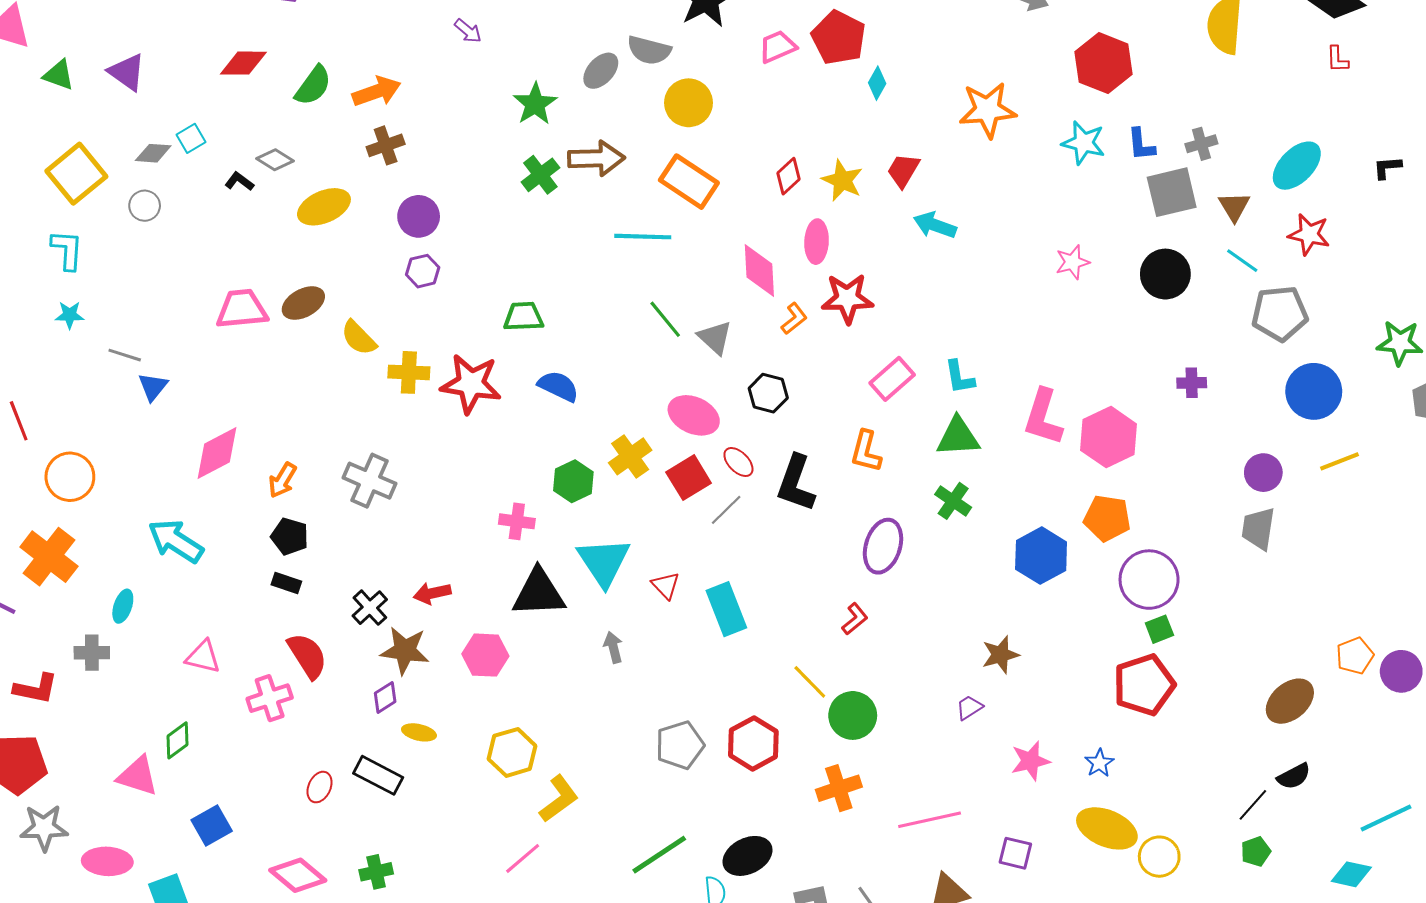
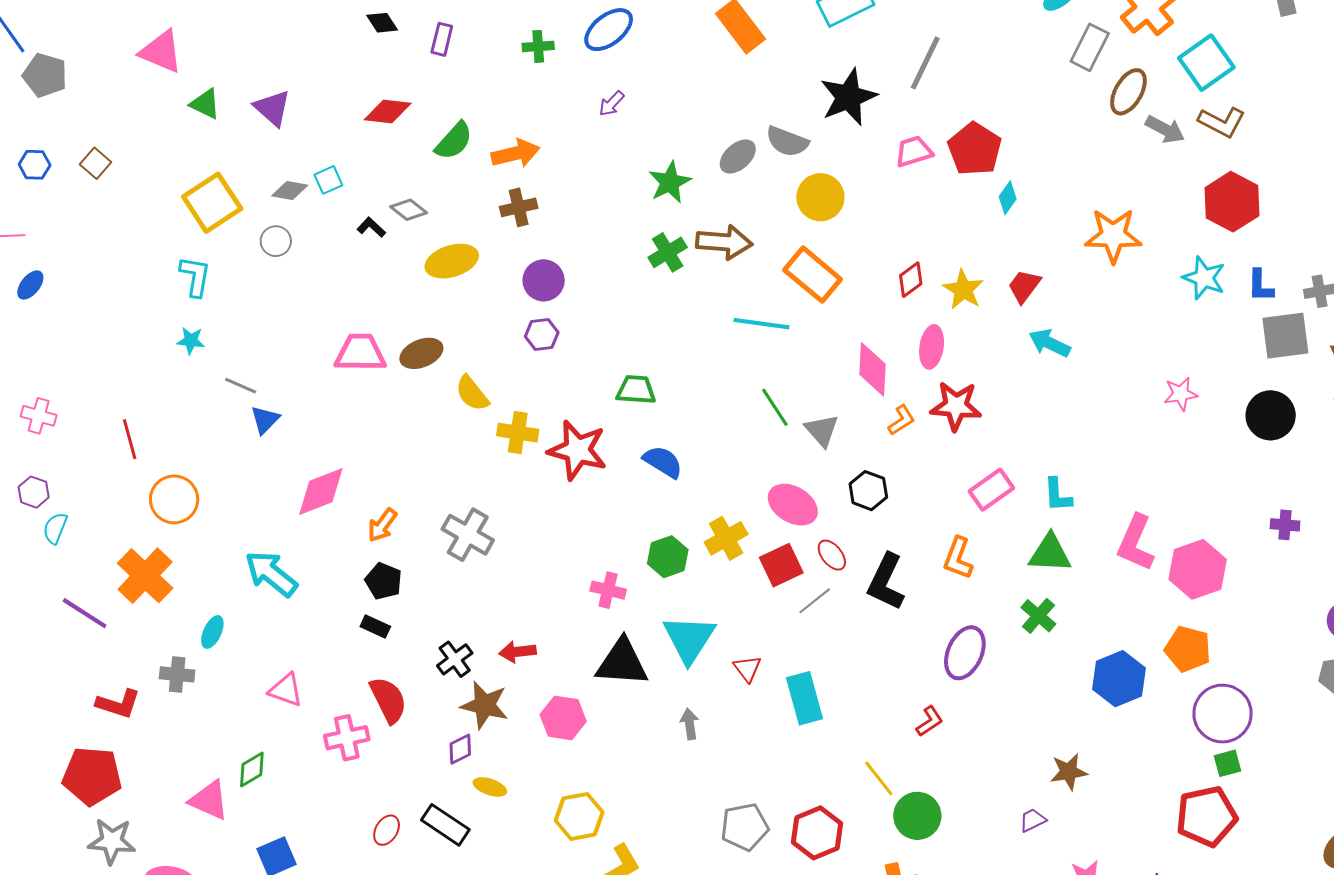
purple arrow: (468, 31) -> (612, 104), turned 88

